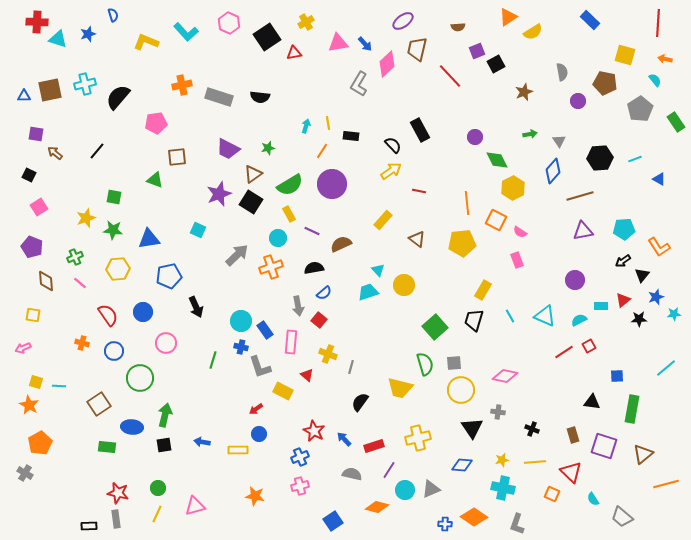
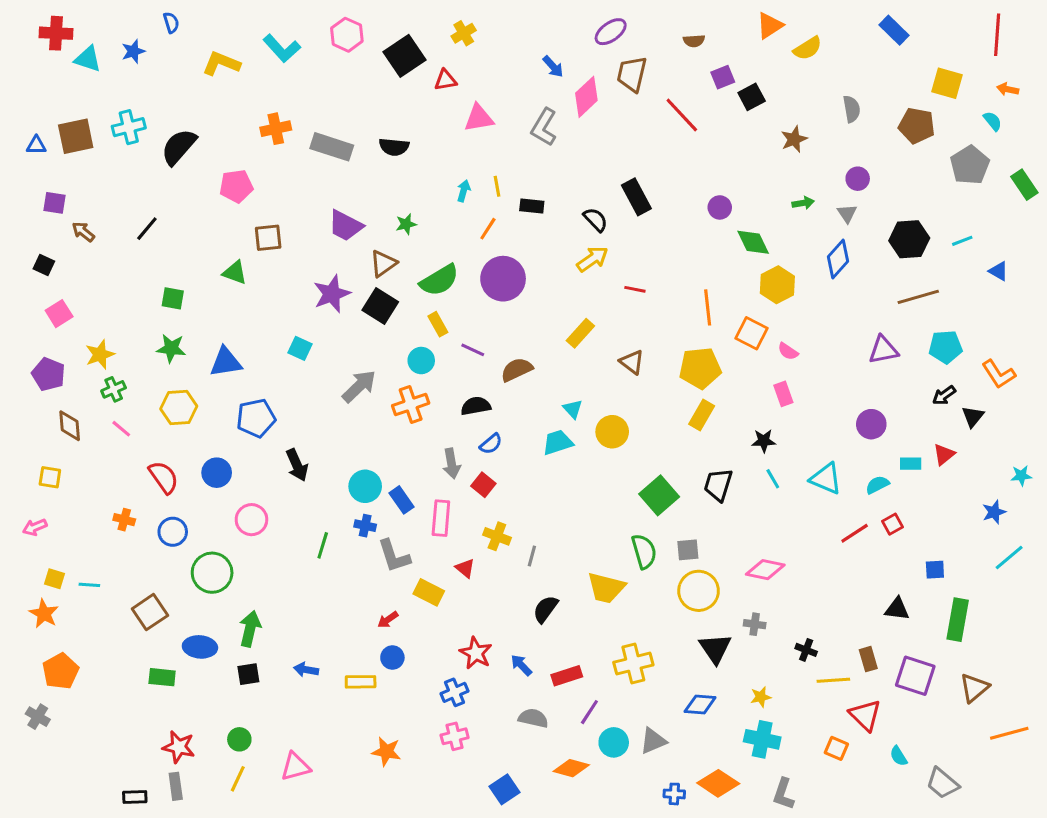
pink triangle: (338, 43) -> (479, 118), moved
purple circle: (578, 101) -> (858, 179), moved
brown line: (580, 196) -> (918, 297), moved
yellow star: (86, 218) -> (100, 354), moved
yellow rectangle: (483, 290) -> (702, 415), moved
blue star: (656, 297) -> (994, 512), moved
black star: (639, 319) -> (764, 441), moved
yellow line: (535, 462) -> (833, 680), moved

